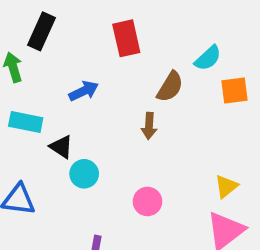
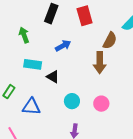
black rectangle: (42, 31) -> (51, 14), moved
brown arrow: (149, 126) -> (100, 63), size x1.5
cyan circle: (84, 174) -> (72, 101), moved

